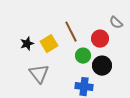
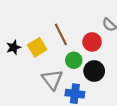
gray triangle: (39, 74) -> (52, 80), moved

